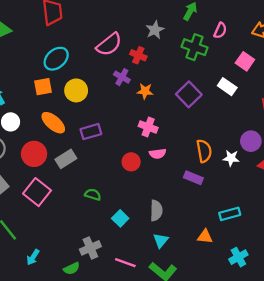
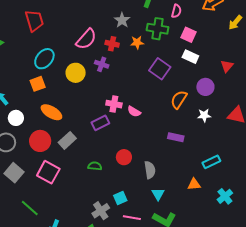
pink square: (245, 61) -> (189, 35), moved
yellow circle: (76, 90) -> (76, 73), moved
orange star: (145, 91) -> (137, 42), moved
pink cross: (148, 127) -> (114, 104), moved
purple rectangle: (91, 132) -> (100, 123), moved
purple circle: (251, 141) -> (205, 87), moved
orange semicircle: (204, 151) -> (179, 100), moved, turned -126
pink semicircle: (158, 154) -> (134, 111), moved, turned 48
red circle: (131, 162) -> (124, 157), moved
cyan square: (120, 218) -> (120, 198), moved, turned 32

